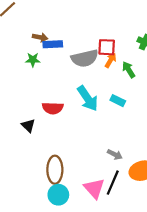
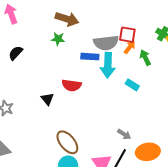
brown arrow: (40, 37) -> (67, 19), size x1.6
blue rectangle: (53, 44) -> (90, 57), moved
cyan arrow: (88, 98) -> (108, 65), moved, turned 30
brown ellipse: (55, 170) -> (67, 142), turned -45

